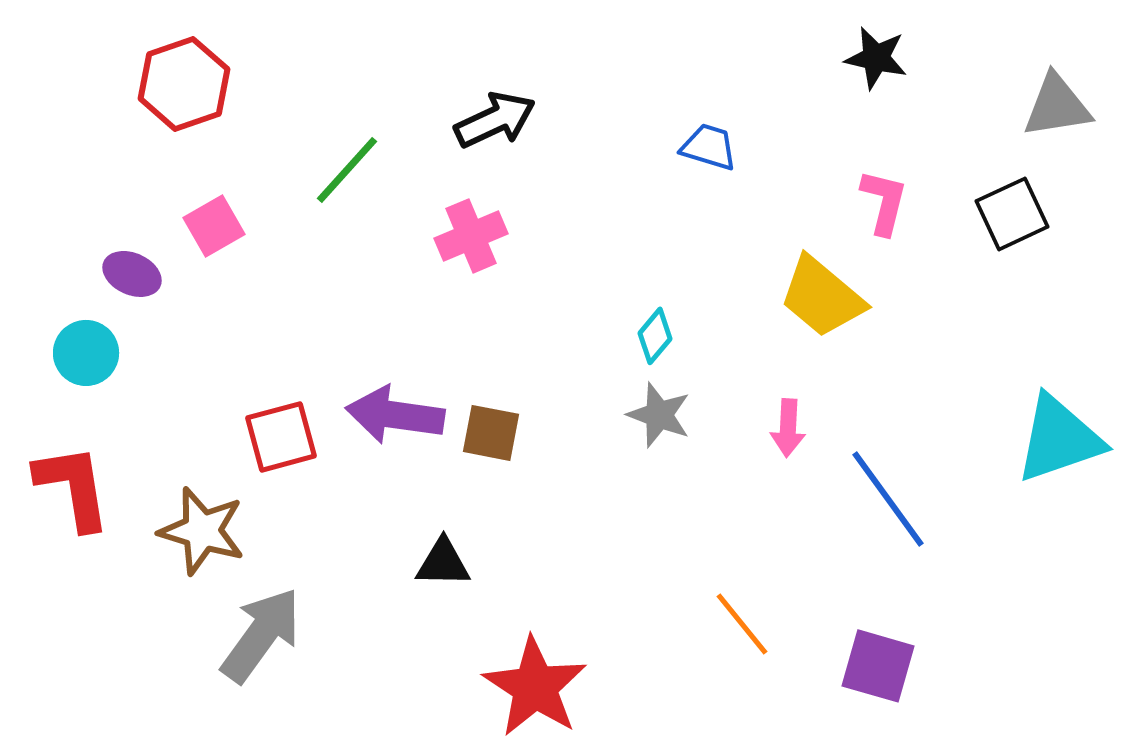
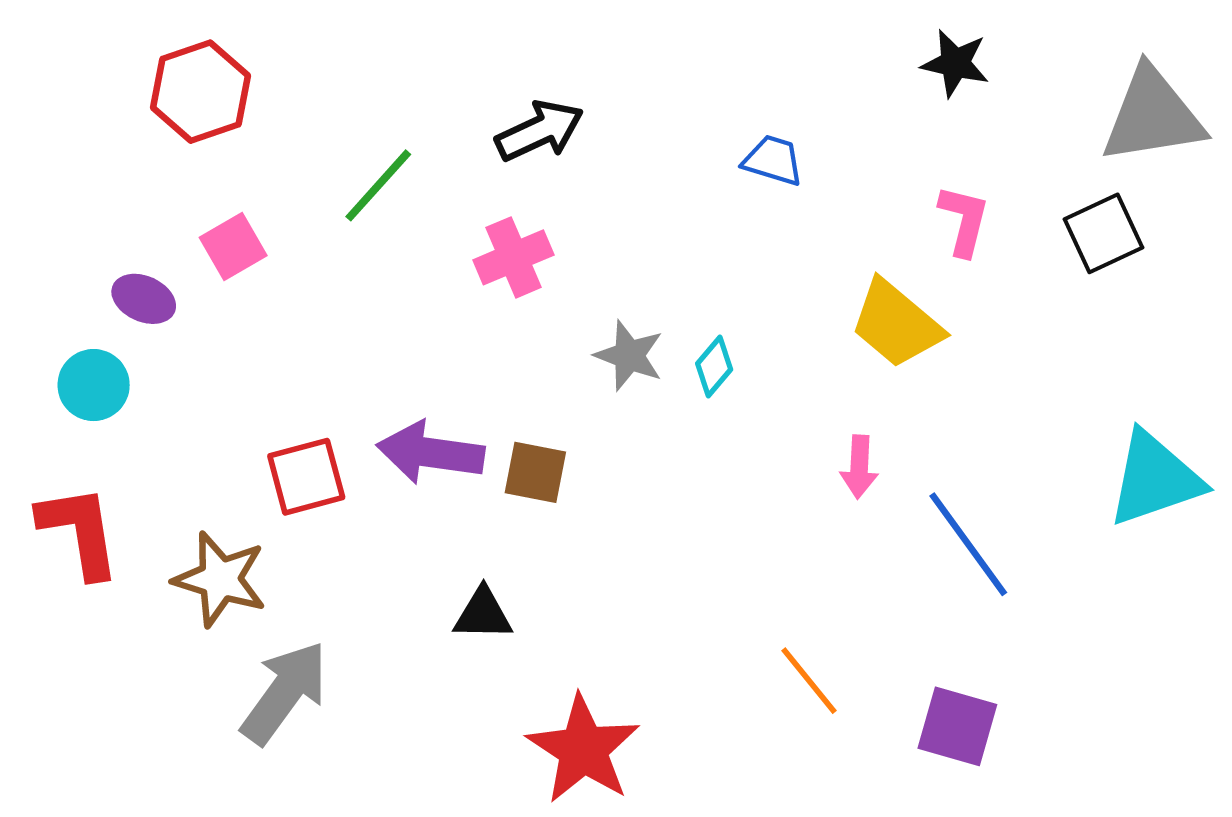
gray triangle: (1057, 106) -> (1153, 116), size x1.4
gray star: (659, 415) -> (629, 356), moved

